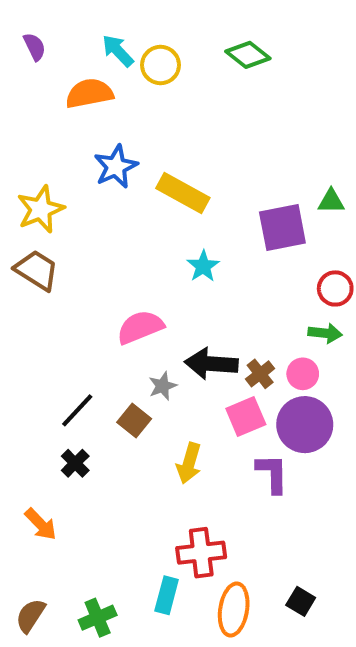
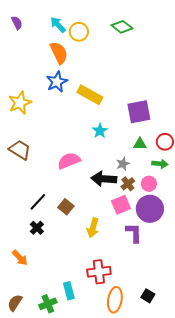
orange semicircle: (89, 93) -> (59, 53), moved, turned 75
green triangle: (331, 201) -> (140, 144), moved
brown trapezoid: (37, 270) -> (20, 150), moved
gray star: (163, 386) -> (123, 164), moved
cyan rectangle: (167, 595) -> (69, 291), moved, turned -30

